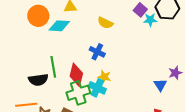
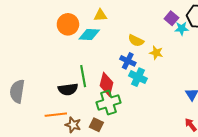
yellow semicircle: (105, 23) -> (136, 41), moved
yellow star: (104, 77) -> (156, 53), moved
cyan cross: (97, 88) -> (138, 77), moved

